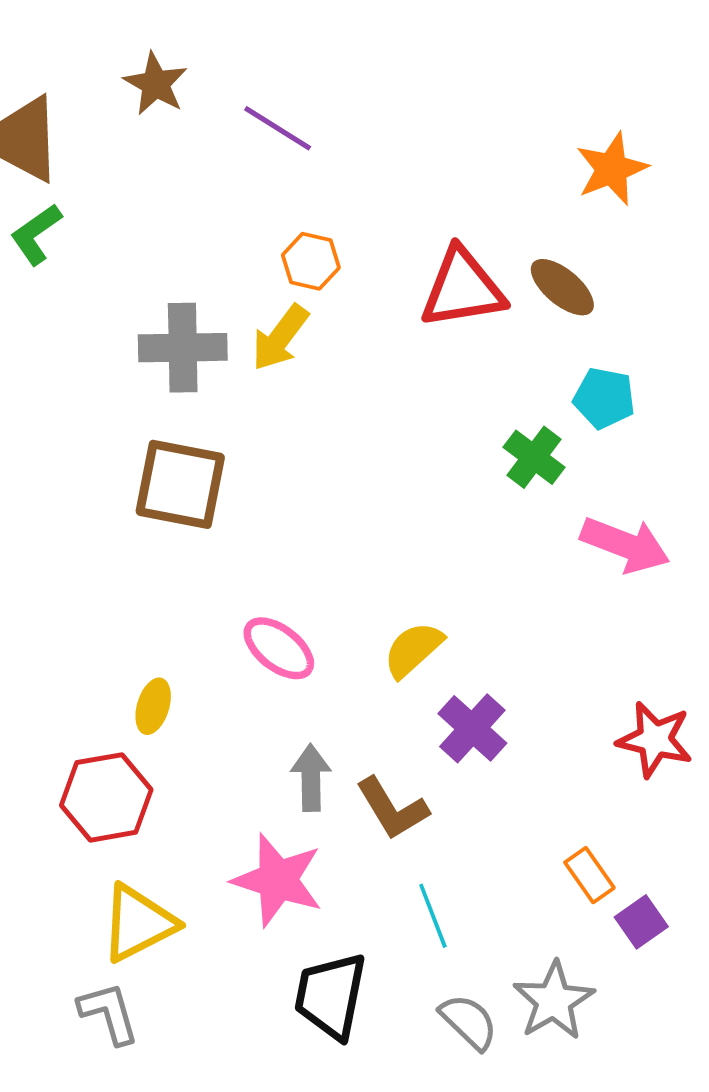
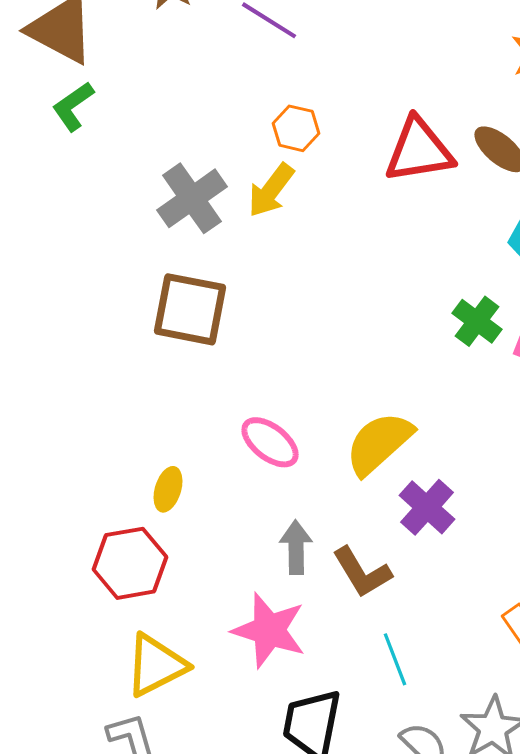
gray cross: (183, 348) -> (192, 198), turned -34
green cross: (534, 457) -> (477, 321), moved
yellow semicircle: (413, 650) -> (379, 443), size x1.4

